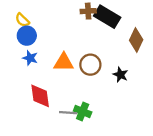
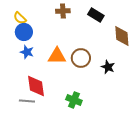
brown cross: (88, 11) -> (63, 11), moved
black rectangle: (107, 17) -> (96, 15), size x0.7
brown diamond: (136, 40) -> (122, 36), turned -30
gray line: (68, 113) -> (27, 101), moved

